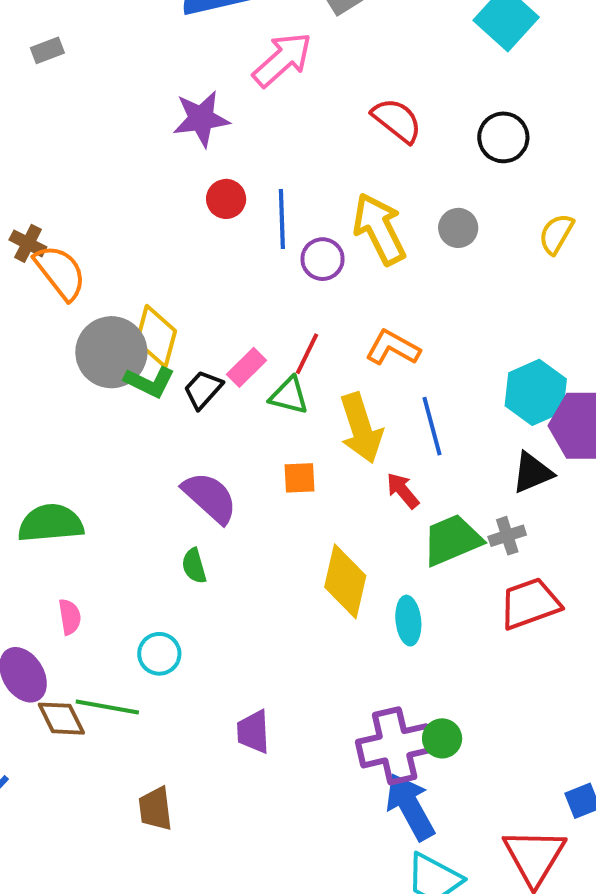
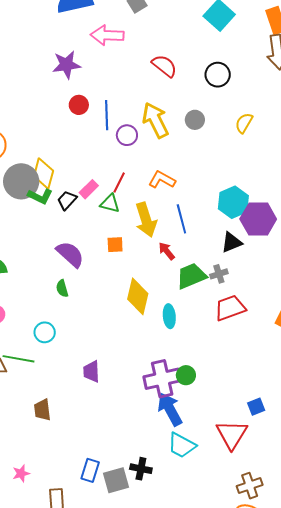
pink arrow: (282, 60) -> (107, 35), turned -136

